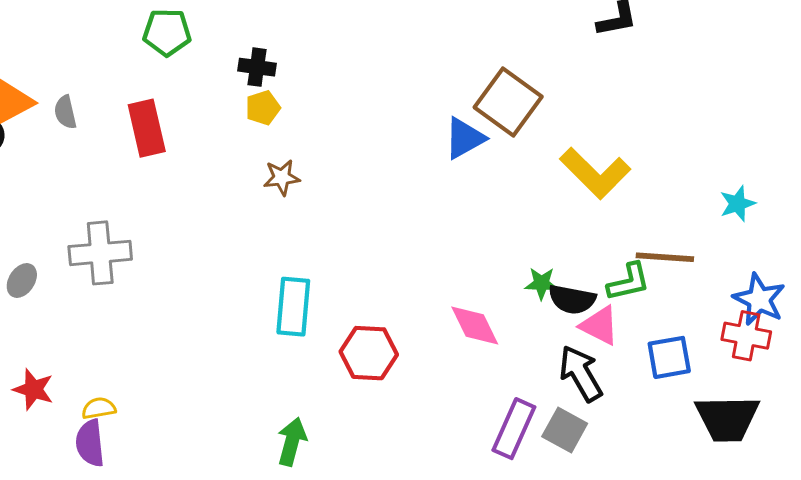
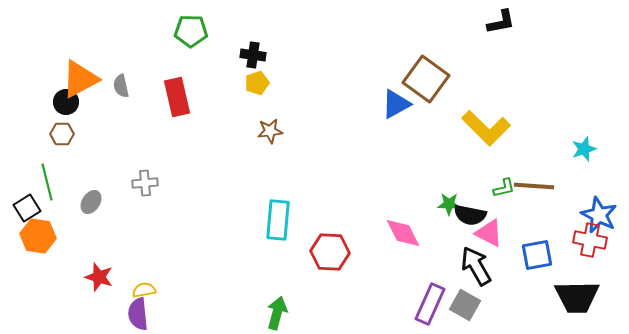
gray cross: (100, 253) -> (145, 183), size x0.6
green L-shape: (629, 282) -> (504, 188), moved, size x0.7

